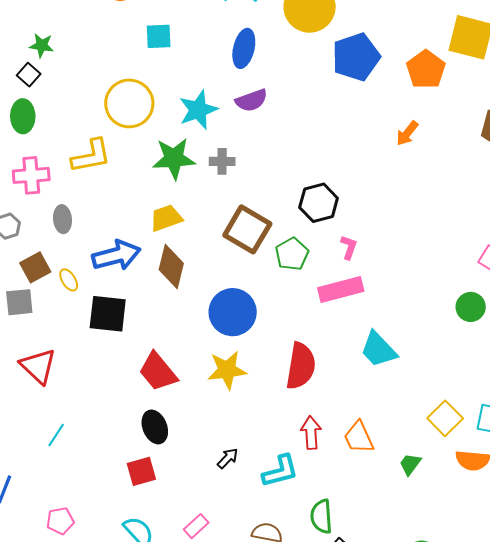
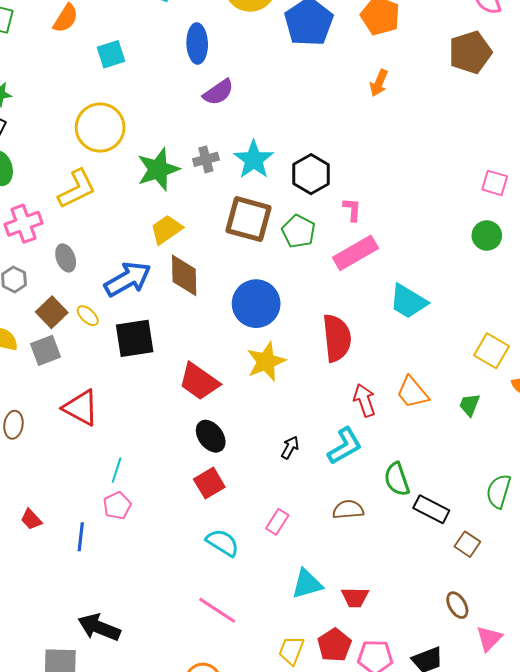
cyan star: (198, 110) -> (254, 160), moved
pink pentagon: (60, 521) -> (117, 506), moved

